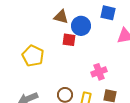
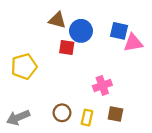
blue square: (108, 13) -> (119, 31), moved
yellow pentagon: (33, 56) -> (24, 66), turned 30

